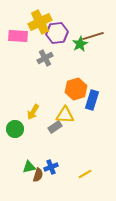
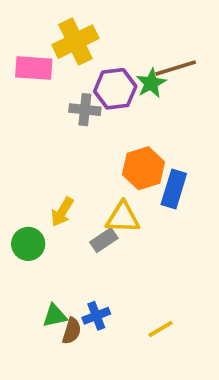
purple hexagon: (57, 33) -> (115, 89), moved
gray cross: (45, 58) -> (85, 110), turned 35

